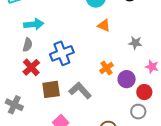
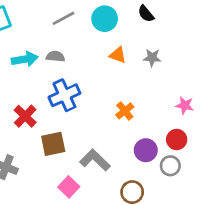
gray star: (135, 43) -> (152, 58), moved
gray semicircle: (28, 45) -> (55, 56), moved, turned -96
purple circle: (127, 79) -> (146, 150), moved
gray L-shape: (80, 90) -> (95, 160), moved

